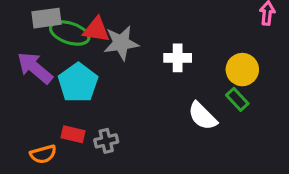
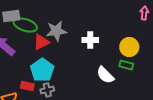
red triangle: (96, 30) -> (41, 42), moved, turned -36
cyan pentagon: (78, 83) -> (42, 70), moved
green rectangle: (237, 99) -> (126, 65), turned -32

